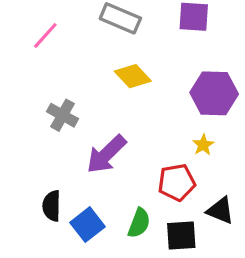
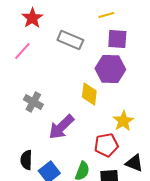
yellow diamond: (133, 76) -> (89, 94), moved, turned 50
purple hexagon: (214, 93) -> (110, 69), moved
yellow star: (203, 145) -> (123, 121), size x1.5

